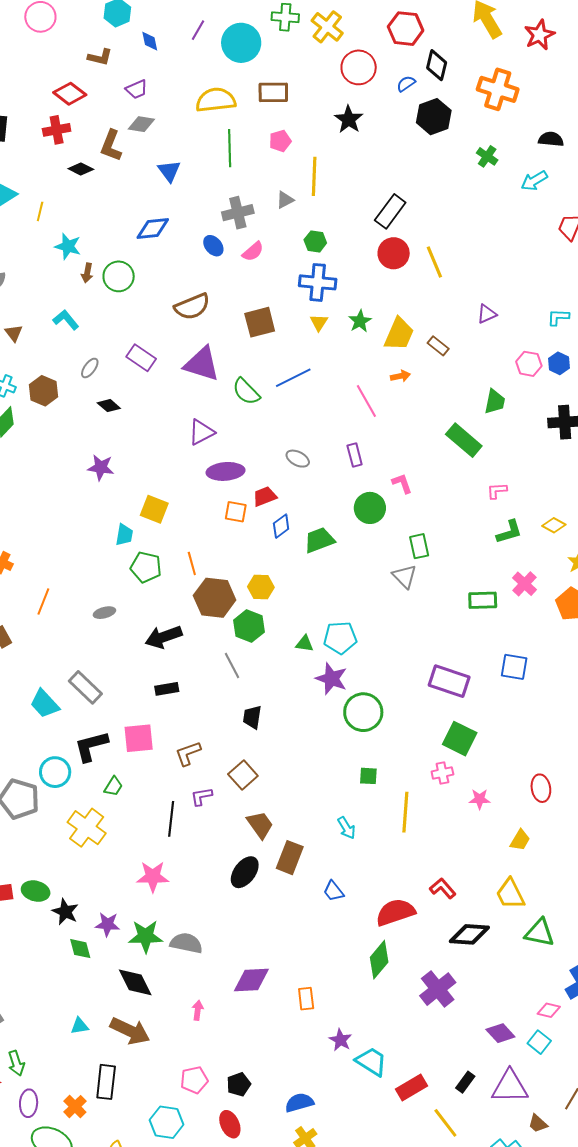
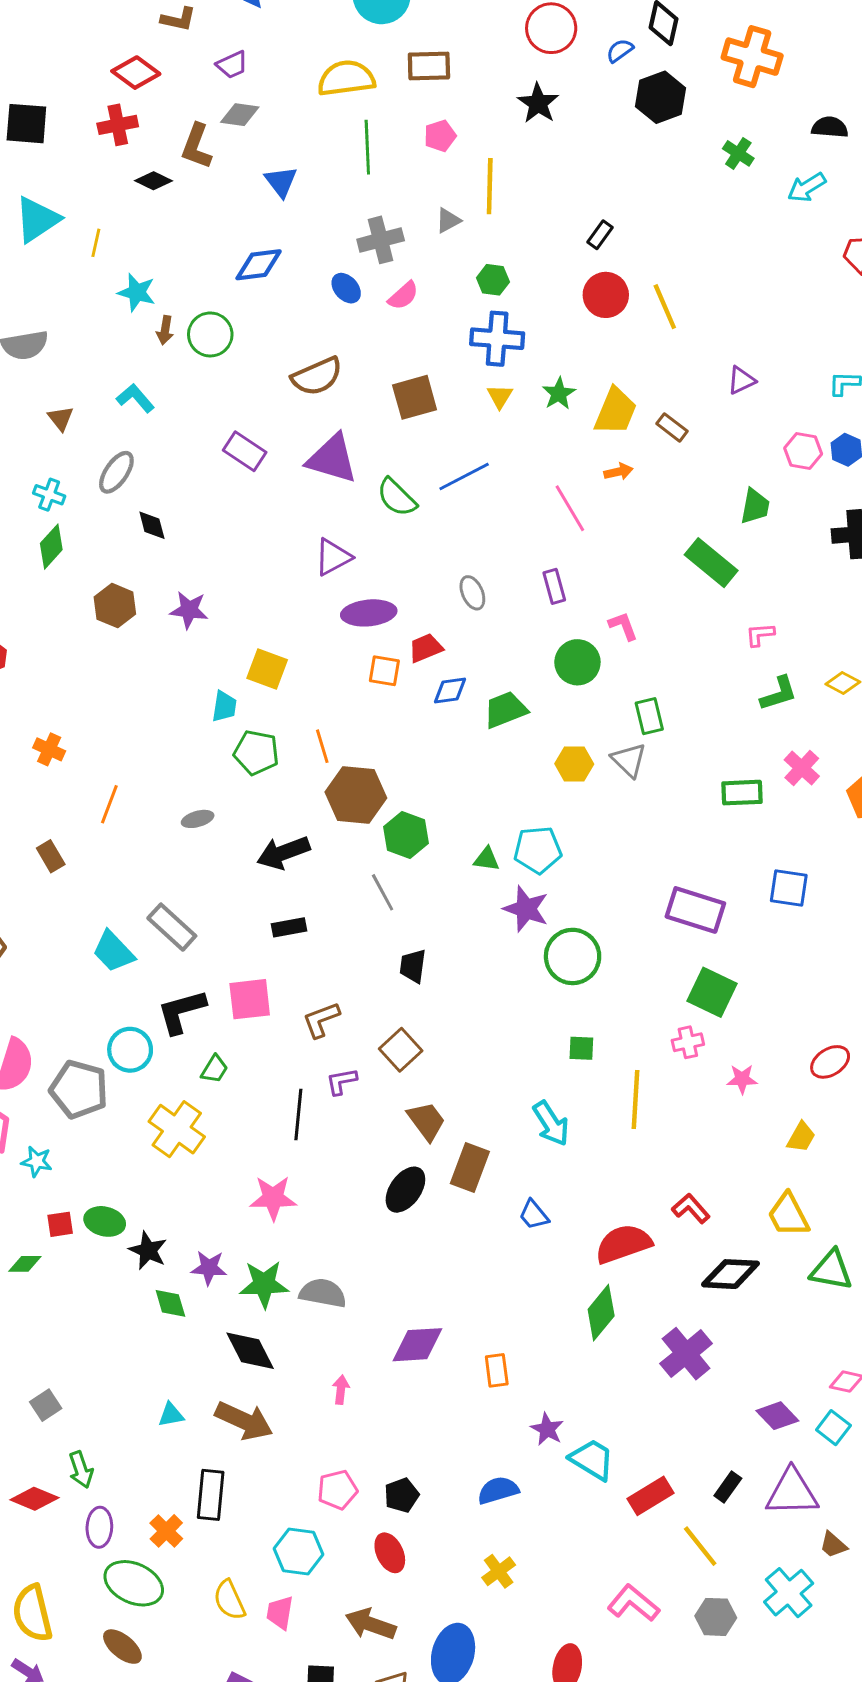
black rectangle: (390, 211) -> (600, 235), size x0.6
gray ellipse: (90, 368) -> (116, 472), moved, size x1.4
brown hexagon: (43, 391) -> (115, 606), moved
black diamond: (109, 406) -> (152, 525), moved, turned 35
gray ellipse: (298, 459) -> (472, 593), turned 40
blue diamond: (281, 526) -> (450, 690), turned 30
yellow hexagon: (261, 587) -> (574, 764), moved
red ellipse: (541, 788) -> (830, 1062), turned 68
cyan arrow: (346, 828) -> (551, 1123), size x1.4
blue semicircle: (299, 1103) -> (498, 1490), moved

